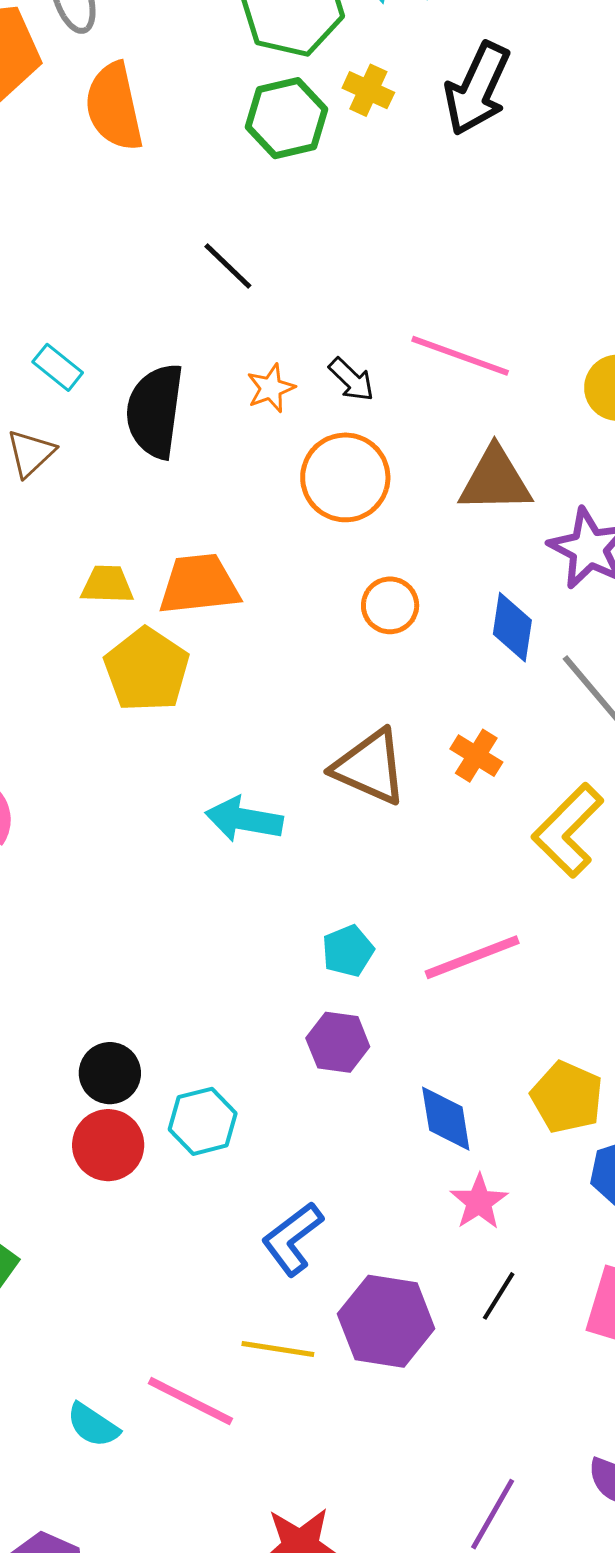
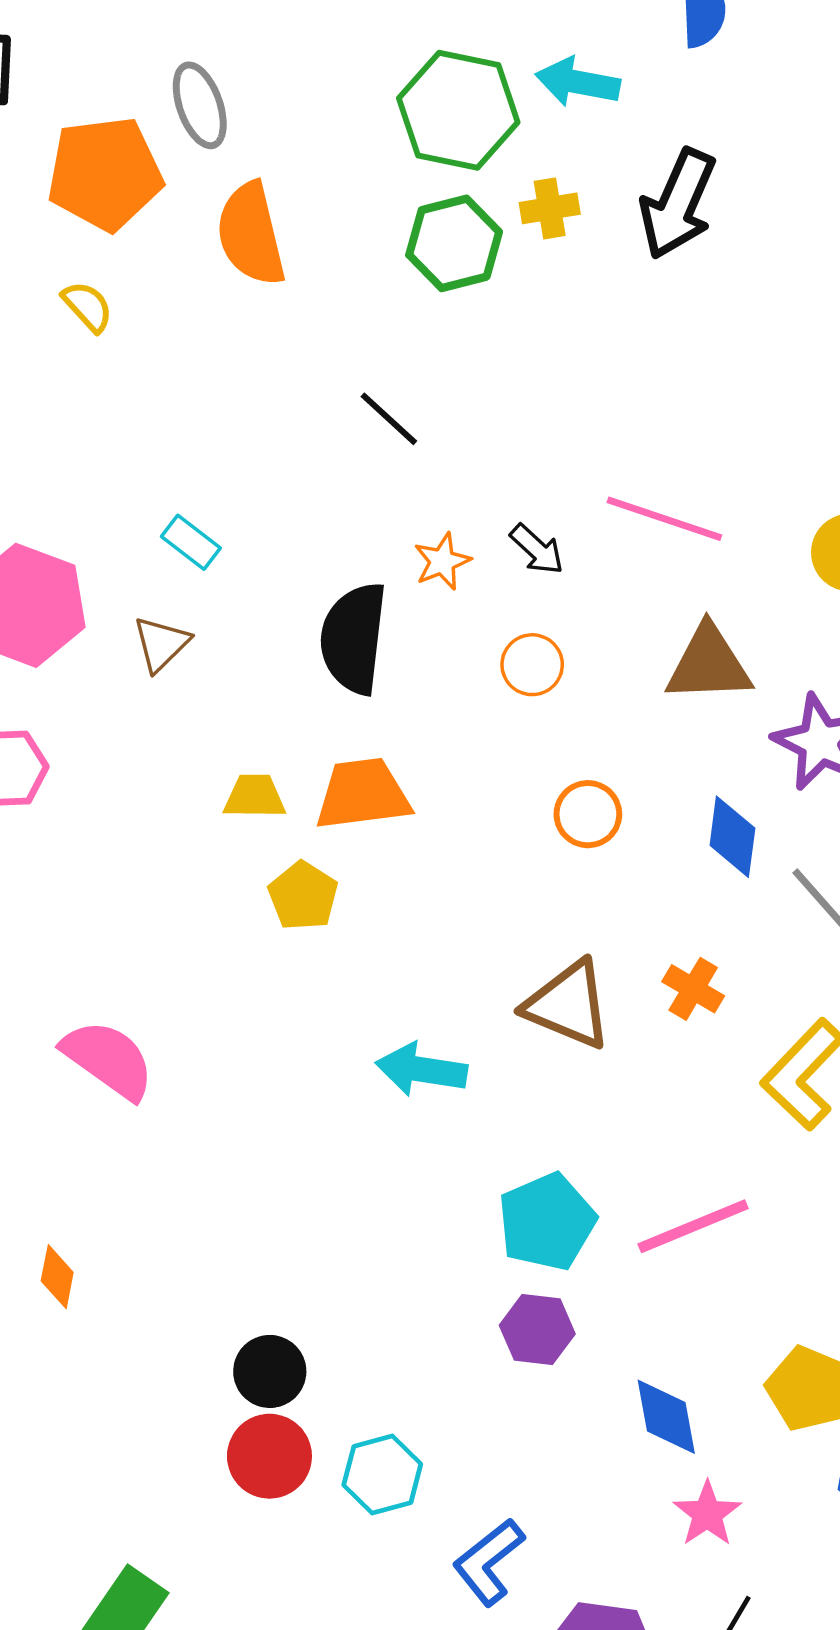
yellow cross: (368, 90) -> (550, 208), turned -33
black semicircle: (155, 411) -> (354, 638), moved
orange circle: (345, 477) -> (532, 665), size x0.6
yellow pentagon: (147, 670) -> (303, 896), size x0.7
cyan pentagon: (348, 951) -> (547, 1222), size x1.6
cyan hexagon: (203, 1121) -> (382, 1475), moved

